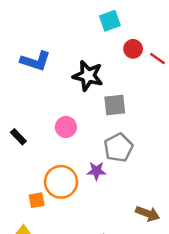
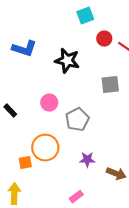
gray square: (115, 105) -> (110, 85), moved
gray pentagon: (118, 148) -> (77, 120), moved
purple star: (96, 171) -> (87, 160), moved

